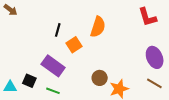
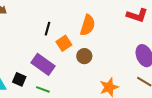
red L-shape: (147, 17) -> (137, 15), turned -55
brown circle: (100, 78) -> (84, 56), moved

